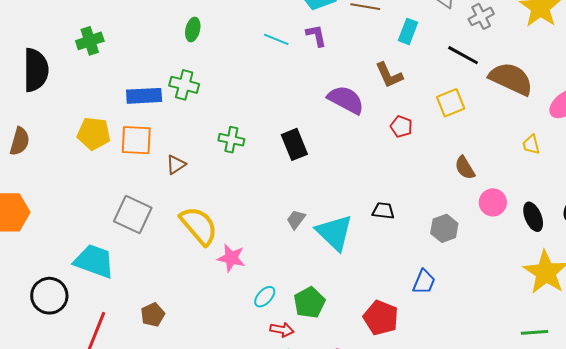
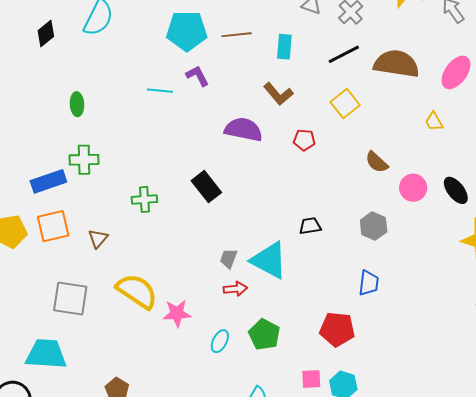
black line: (463, 55) -> (344, 54), turned -40
red arrow: (282, 330) -> (235, 289), moved

